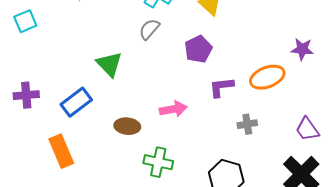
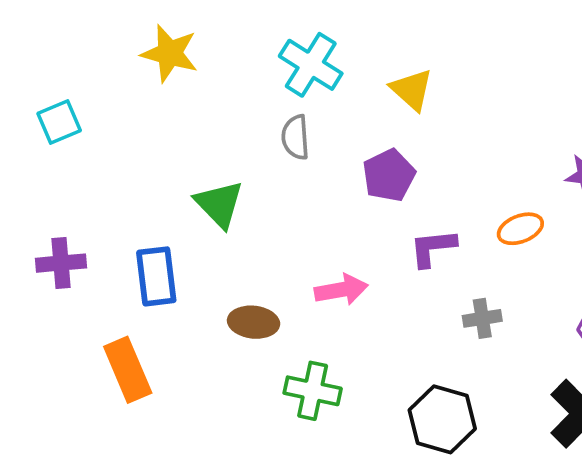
gray semicircle: (149, 29) -> (295, 137), turned -45
orange ellipse: (267, 77) -> (520, 229), size x0.7
blue rectangle: (76, 102) -> (156, 276), turned -60

